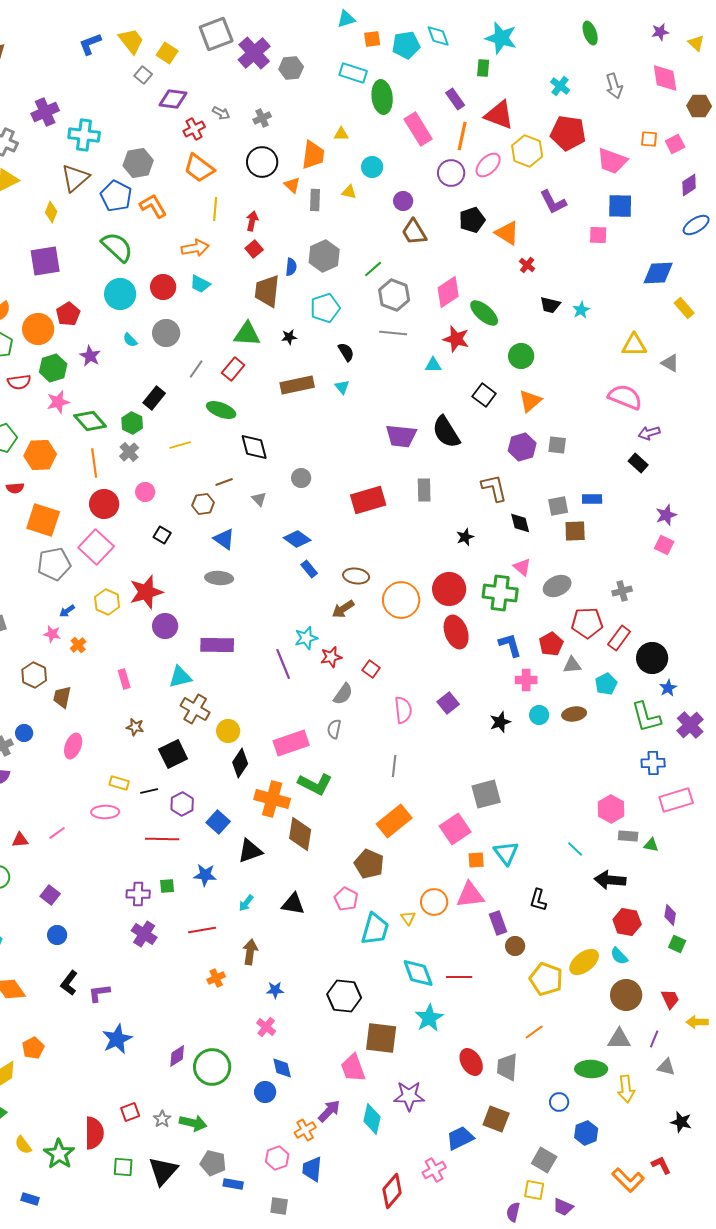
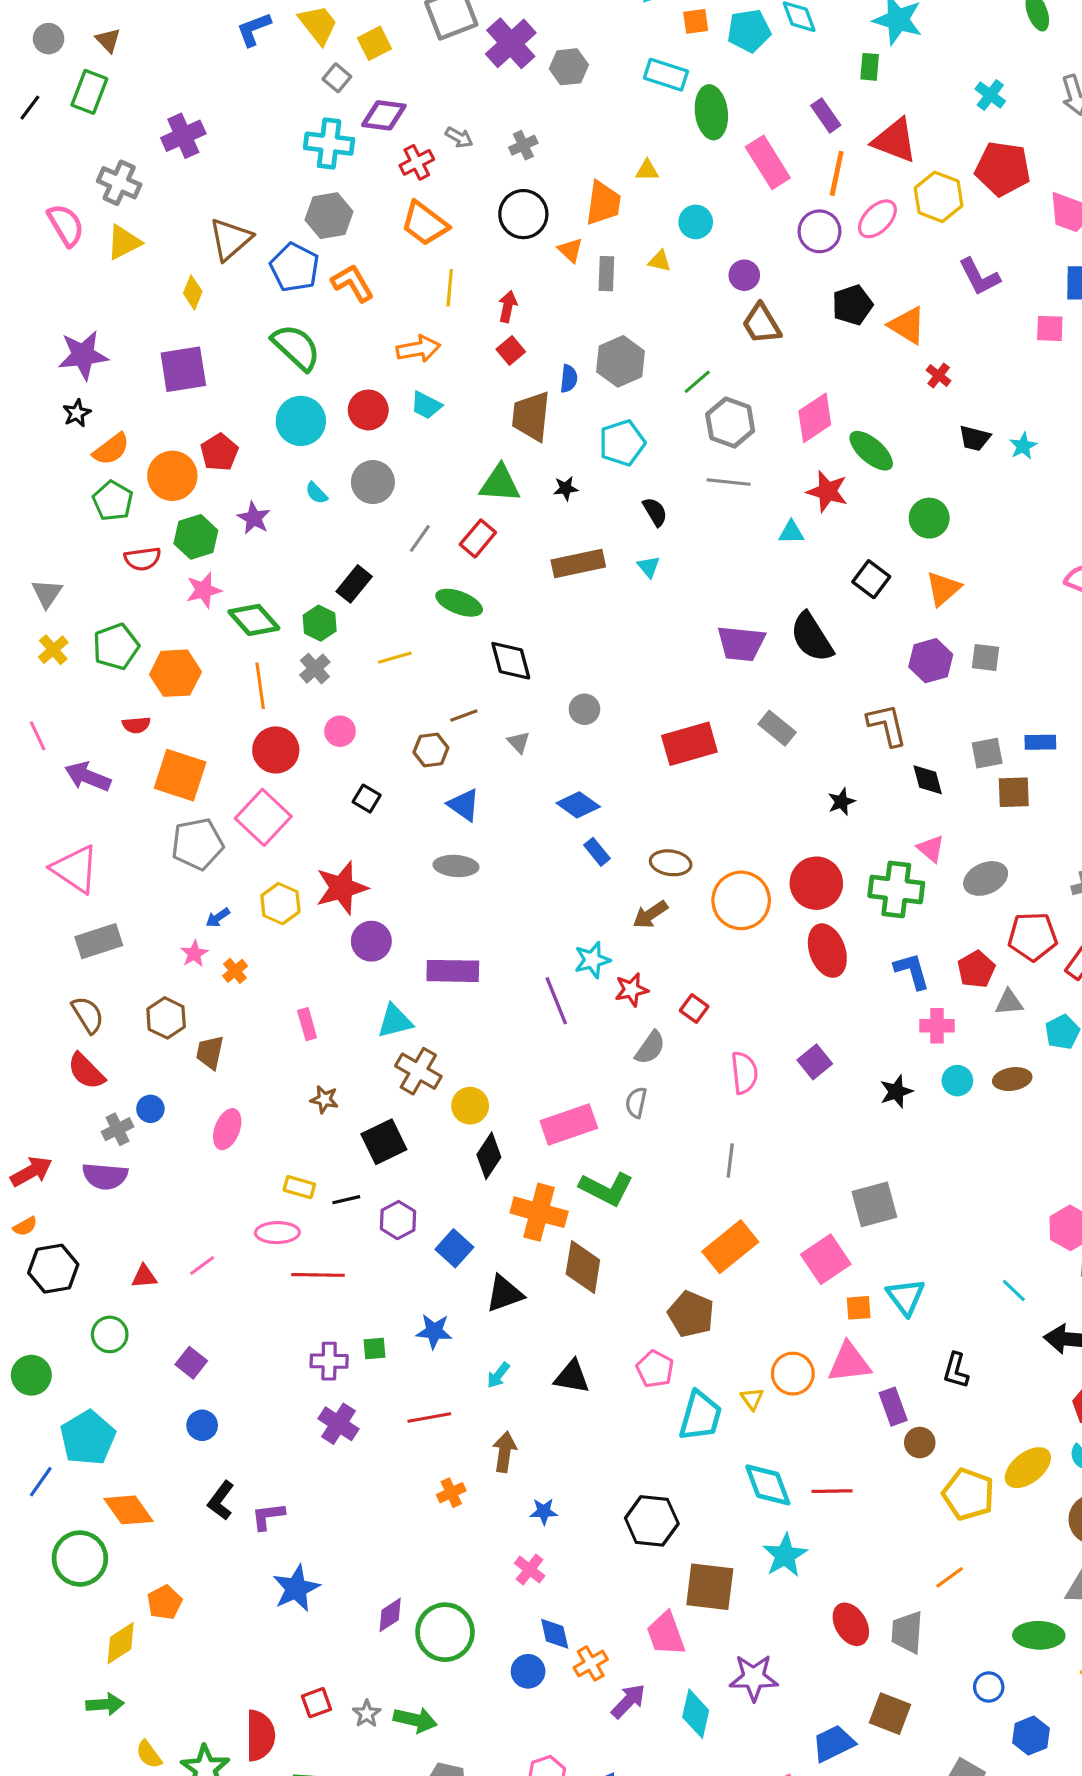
yellow square: (167, 53) -> (374, 43), turned 30
cyan cross: (84, 135) -> (329, 144), moved
gray rectangle: (424, 490) -> (777, 728), turned -50
pink star: (52, 634) -> (194, 954), turned 30
red line: (162, 839) -> (318, 1275), moved
orange cross: (305, 1130) -> (591, 1663), moved

